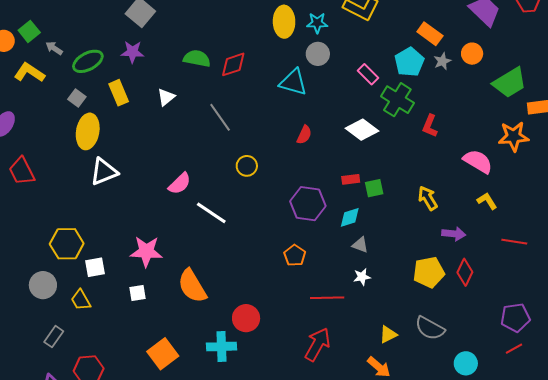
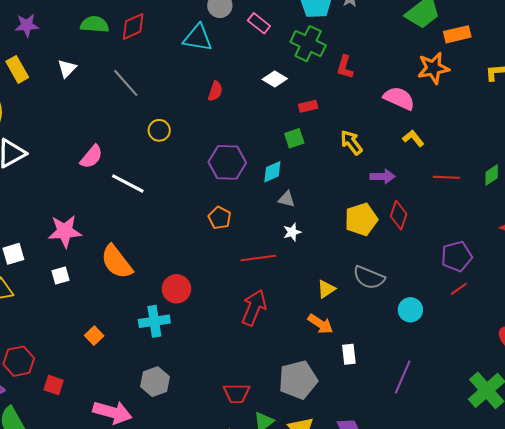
pink rectangle: (368, 74) -> (259, 23), moved
white diamond: (362, 130) -> (275, 79), size x0.7
red rectangle: (351, 179) -> (308, 106), moved
orange square: (163, 354) -> (94, 336), size x0.6

